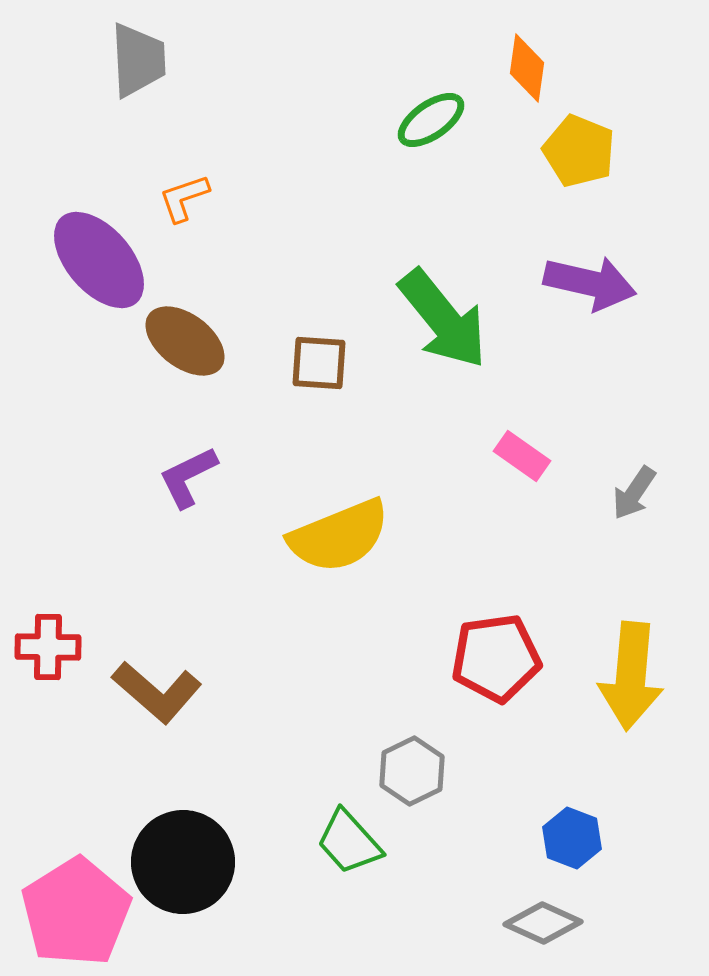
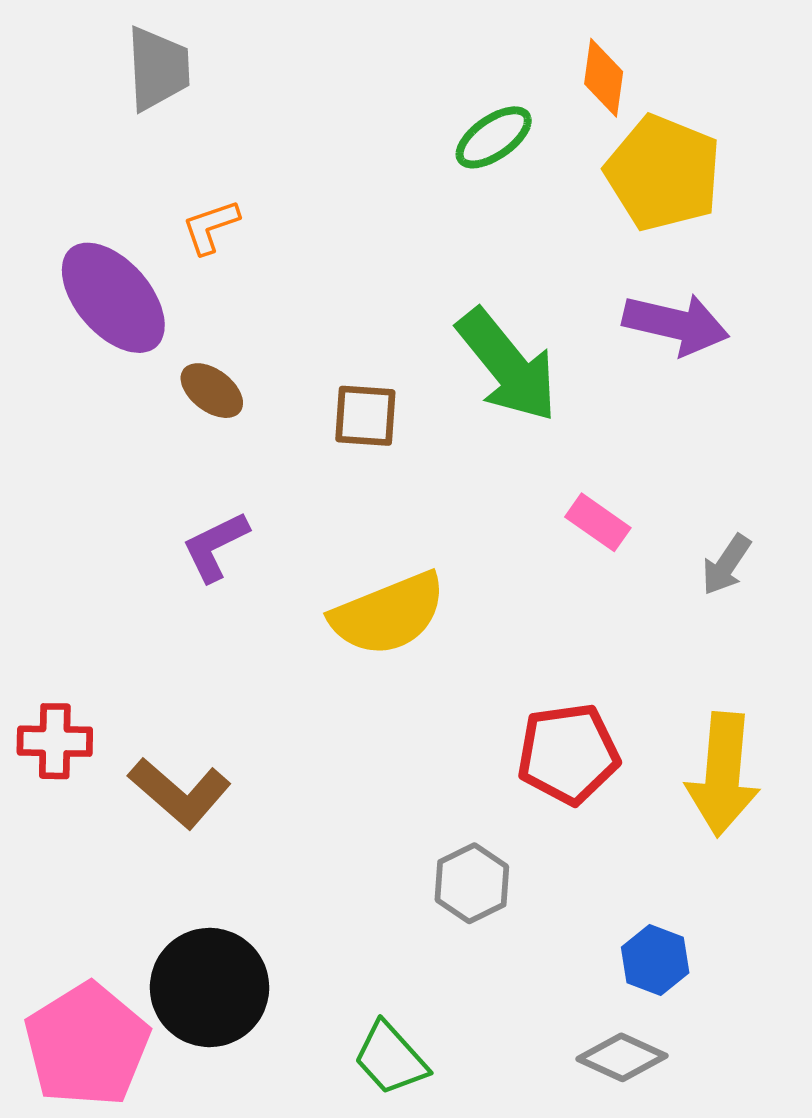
yellow pentagon: (579, 151) -> (663, 173), size x1.4
brown ellipse: (185, 341) -> (212, 391), size x0.7
green trapezoid: (349, 842) -> (391, 1059), moved

